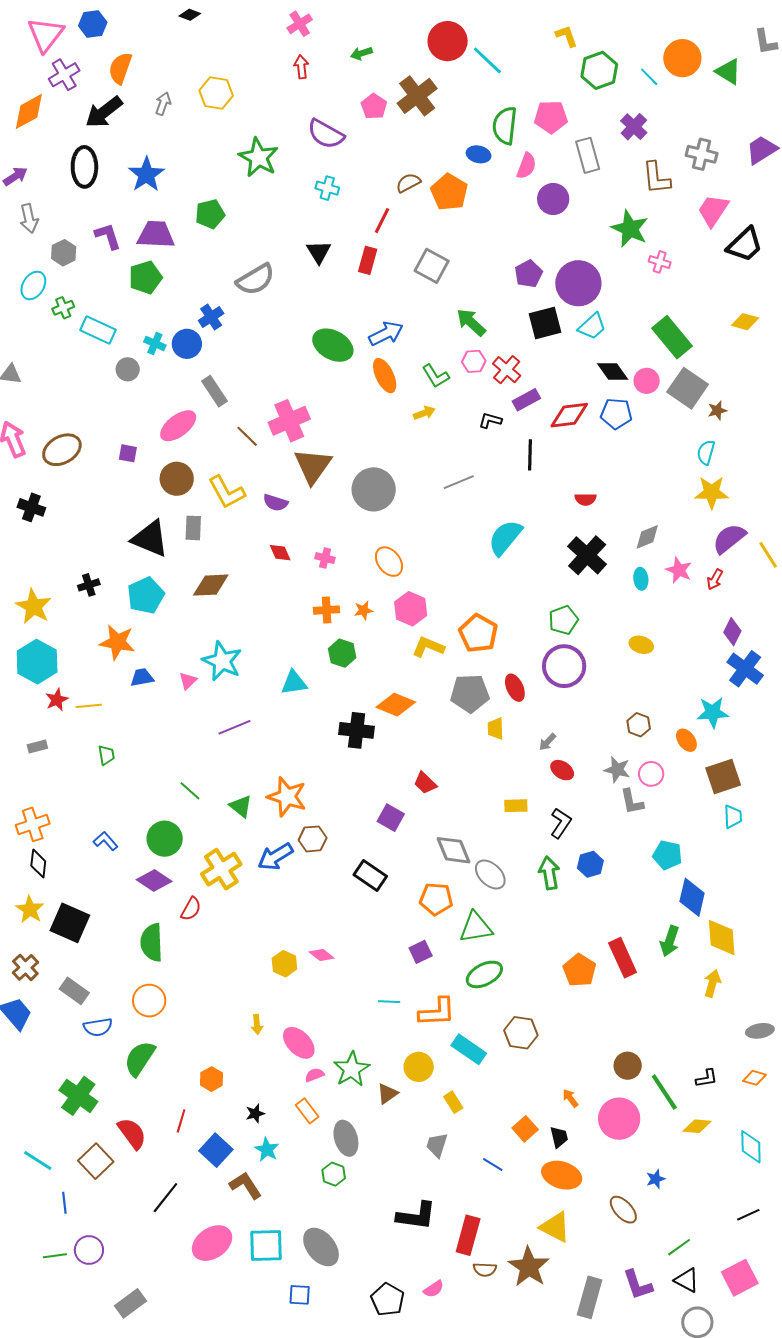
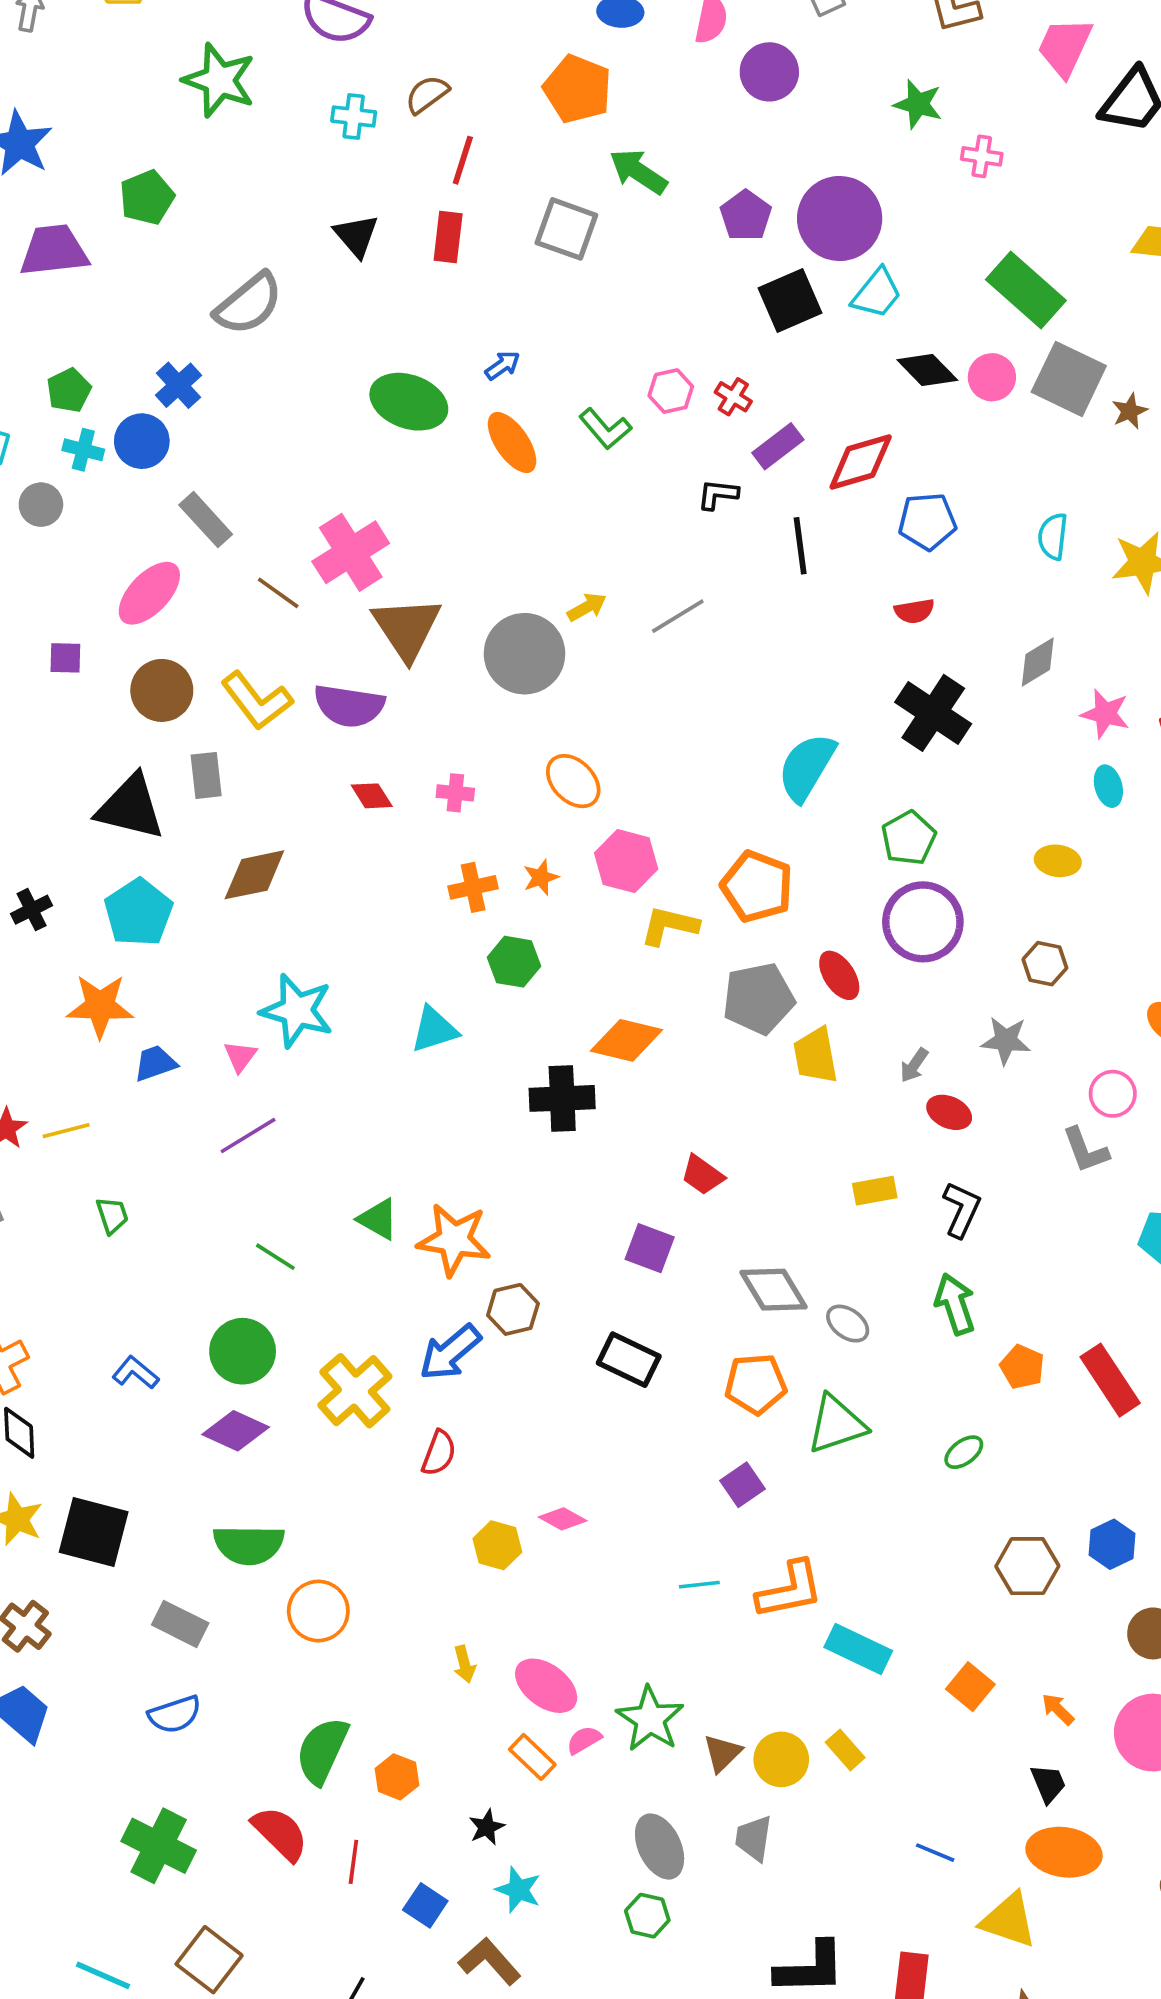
brown semicircle: (408, 183) -> (427, 94), moved
green star: (630, 229) -> (918, 104), size x0.7
green pentagon: (145, 277) -> (69, 390), moved, size x0.7
green arrow: (471, 322) -> (638, 172), moved
blue arrow: (386, 334) -> (502, 365), size x0.6
red cross: (507, 370) -> (733, 397), size x0.7
yellow arrow: (424, 413) -> (587, 607), moved
blue pentagon: (616, 414) -> (927, 521), moved
cyan semicircle: (706, 452) -> (1053, 536), moved
purple semicircle: (275, 503) -> (349, 706), size x1.5
cyan semicircle: (505, 538) -> (807, 767), moved
cyan ellipse: (641, 579) -> (1108, 786), moved
brown hexagon: (639, 725) -> (1045, 964), moved
purple line: (235, 727) -> (248, 1136), moved
yellow trapezoid: (496, 729) -> (816, 1055), size x1.4
gray star: (617, 770) -> (1006, 1040), moved
green triangle: (241, 806) -> (378, 1219), moved
blue hexagon: (590, 864) -> (1112, 1544), moved
gray ellipse: (490, 874) -> (848, 1324), size x0.7
red semicircle: (191, 909) -> (439, 1453), moved
green semicircle: (152, 943) -> (249, 1545), turned -78
red rectangle: (623, 958) -> (1110, 1380), moved
orange pentagon: (579, 970) -> (1022, 1367), moved, size x0.7
green ellipse: (484, 974) -> (964, 1452), moved, size x0.6
gray rectangle: (74, 991) -> (180, 1624), moved
orange circle: (149, 1001) -> (318, 1611), moved
brown hexagon: (521, 1033) -> (1027, 1566), moved
green semicircle: (140, 1058) -> (322, 1751), moved
yellow circle: (419, 1067) -> (781, 1759), moved
orange rectangle: (307, 1111) -> (532, 1757), moved
orange square: (525, 1129) -> (970, 1687), moved
red semicircle: (132, 1133) -> (280, 1833), moved
gray trapezoid: (437, 1145) -> (754, 1838), moved
blue square: (216, 1150) -> (425, 1905), size x0.7
yellow triangle: (555, 1227) -> (1009, 1920), moved

